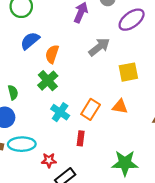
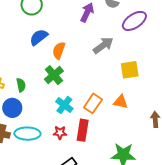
red rectangle: (81, 138) -> (83, 130), size x1.5
red star: (49, 160) -> (60, 133), moved

